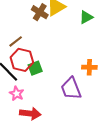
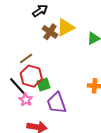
purple trapezoid: (71, 88) -> (57, 103), moved
pink star: (17, 94) -> (26, 100), moved

